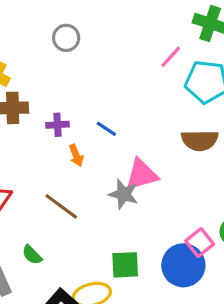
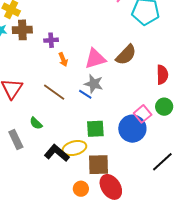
blue line: (106, 129) -> (85, 94), moved
brown semicircle: (200, 140) -> (126, 55), moved, turned -45
pink triangle: (141, 174) -> (95, 59), moved

